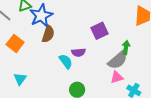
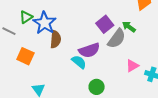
green arrow: (126, 47) -> (129, 27), moved, turned -48
purple semicircle: (78, 52) -> (89, 50), size x1.5
gray semicircle: (118, 60) -> (117, 39), moved

